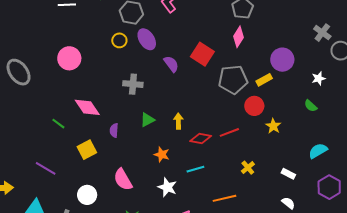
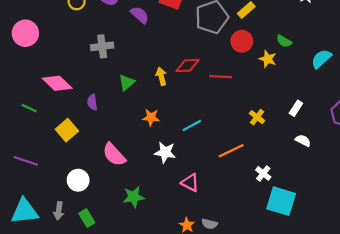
green semicircle: (311, 106) -> (284, 41), moved
red line: (229, 132) -> (221, 77), turned 36
red diamond: (201, 138) -> (187, 65), moved
cyan semicircle: (318, 151) -> (321, 59), moved
yellow cross: (248, 168) -> (257, 117), moved
white rectangle: (288, 174) -> (296, 108), turned -72

